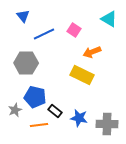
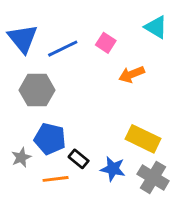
blue triangle: (23, 16) -> (23, 39), moved, size x1.6
yellow rectangle: (82, 75) -> (143, 139), moved
gray cross: (107, 124) -> (153, 177), turned 30

